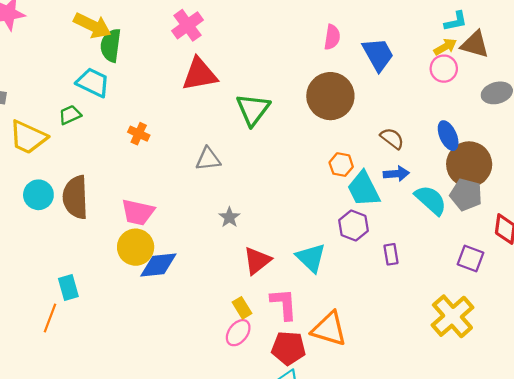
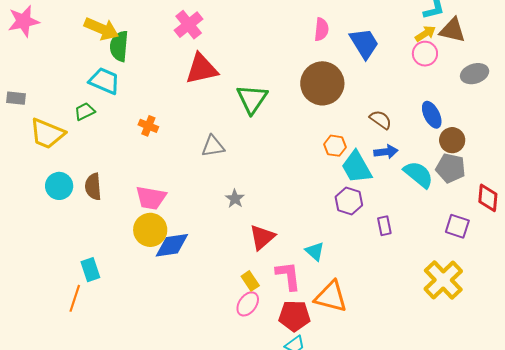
brown circle: (469, 164) -> (452, 140), size x0.6
brown semicircle: (75, 197) -> (93, 187), size x0.7
cyan triangle: (311, 258) -> (315, 251), moved, size x0.7

